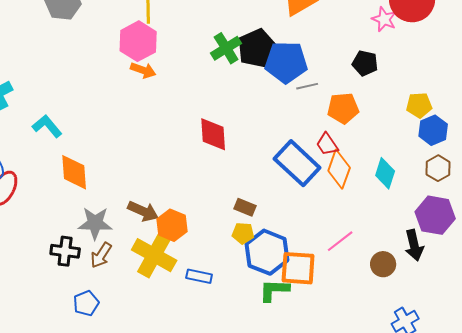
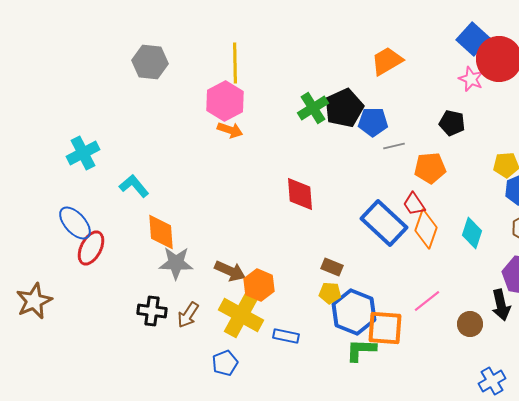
blue pentagon: (286, 62) -> (373, 122), size x0.7
gray star: (95, 223) -> (176, 263), moved
blue pentagon: (86, 303) -> (225, 363), moved

